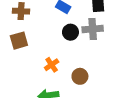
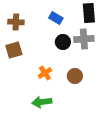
brown circle: (80, 76) -> (75, 76), moved

